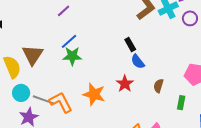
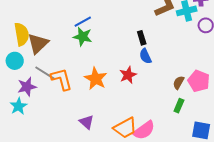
brown triangle: (33, 55) -> (38, 43), moved
brown semicircle: (158, 86) -> (179, 83), moved
cyan circle: (21, 93) -> (15, 61), moved

